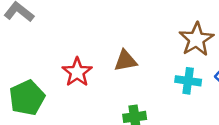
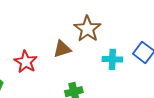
brown star: (196, 39) -> (87, 29), moved

